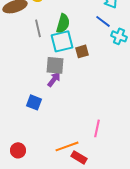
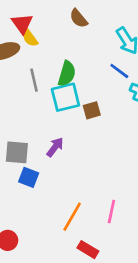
gray square: (55, 65) -> (17, 152), moved
orange line: (67, 146) -> (72, 217), moved, turned -40

